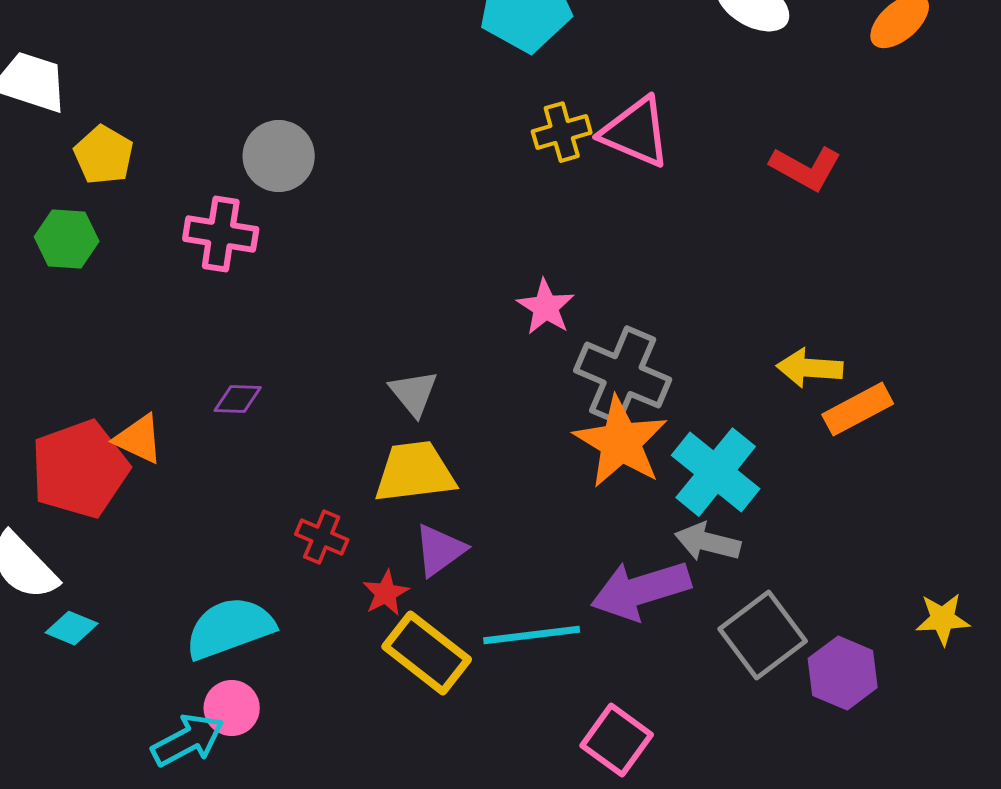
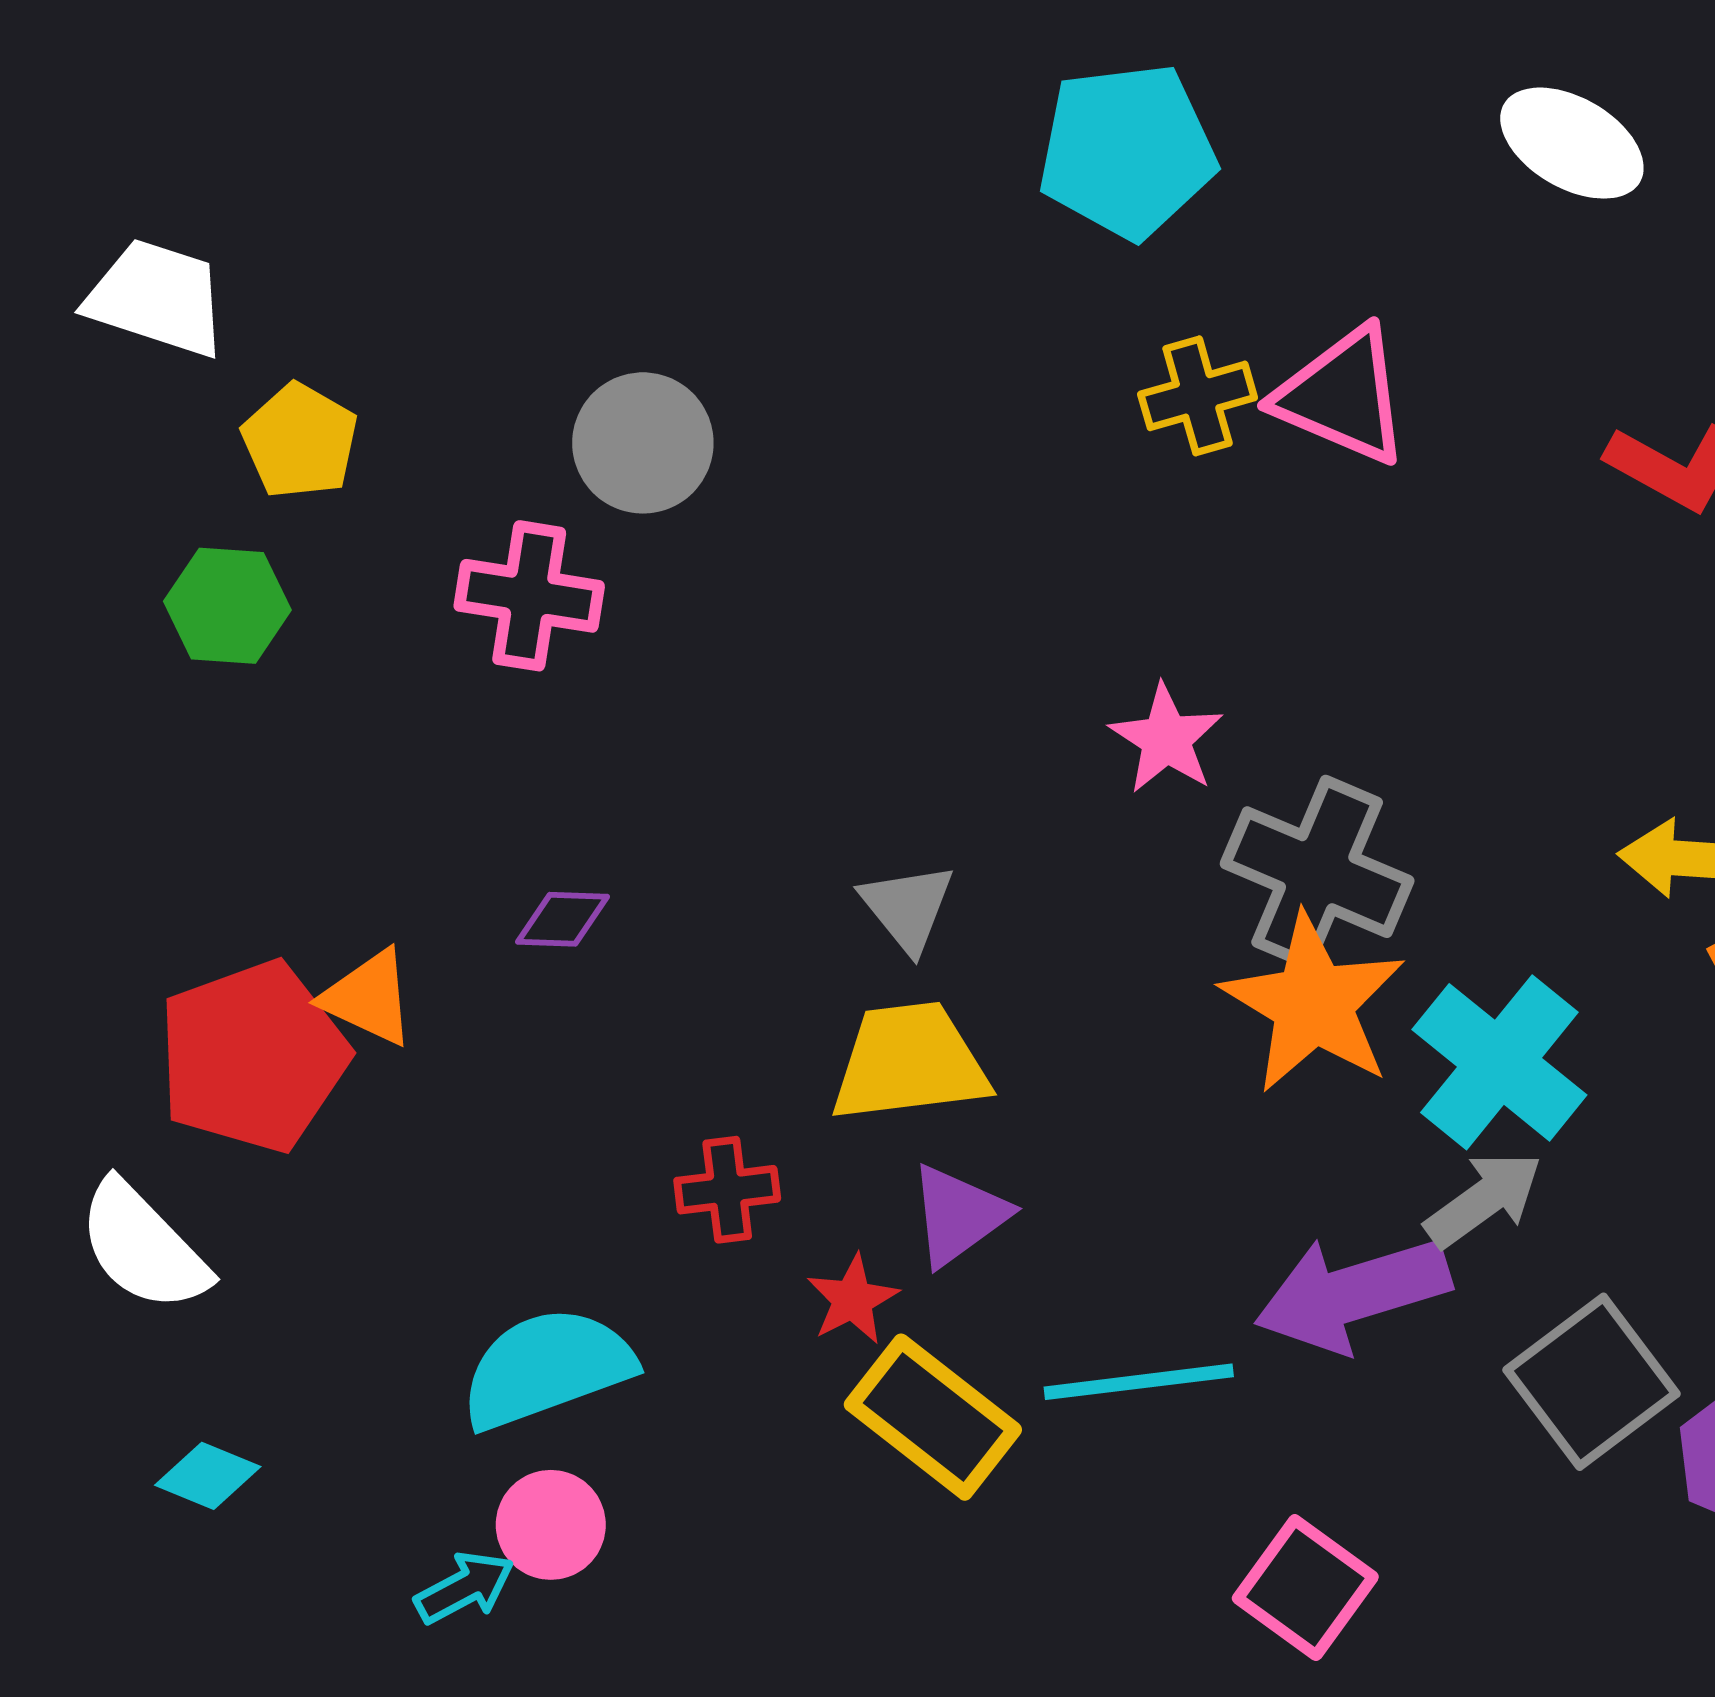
red cross: (322, 537) -> (727, 1190), turned -30
gray arrow: (708, 542) -> (1484, 1200), turned 130
cyan diamond: (72, 628) -> (208, 1476), moved
cyan arrow: (188, 740) -> (465, 1588), size x0.7

